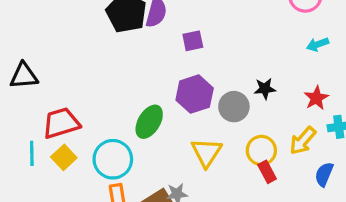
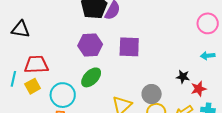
purple square: (193, 41) -> (129, 47), moved, size x1.6
black star: (265, 89) -> (183, 77), moved
purple hexagon: (195, 94) -> (90, 45), moved
gray circle: (234, 107) -> (152, 94), moved

